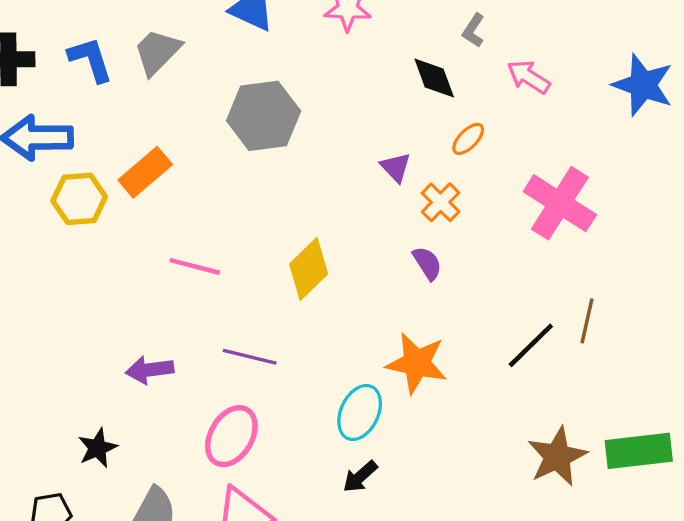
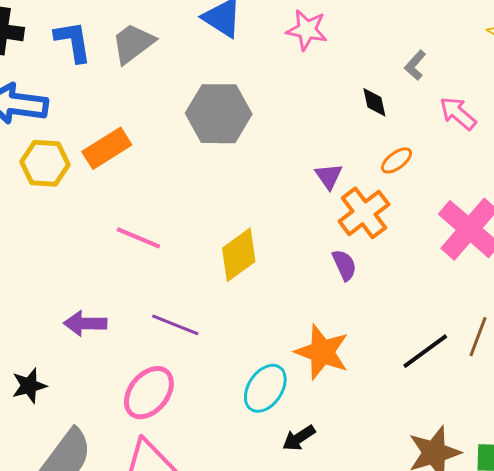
black diamond: (434, 78) -> (374, 102), size x0.7
orange cross: (441, 202) -> (364, 213), size x1.4
black arrow: (360, 477) -> (299, 438), moved

